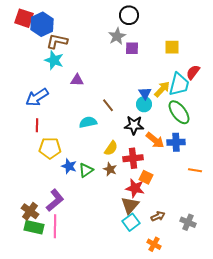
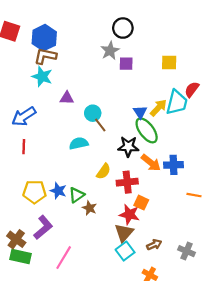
blue hexagon: (42, 24) -> (44, 38), moved
cyan circle: (144, 104) -> (93, 113), moved
green ellipse: (179, 112) -> (147, 130), moved
yellow pentagon: (50, 148) -> (35, 192), moved
brown star: (110, 169) -> (89, 208), moved
pink line: (55, 226) -> (64, 258), moved, turned 30

